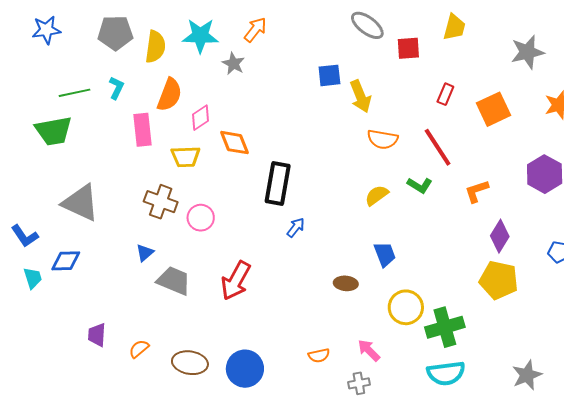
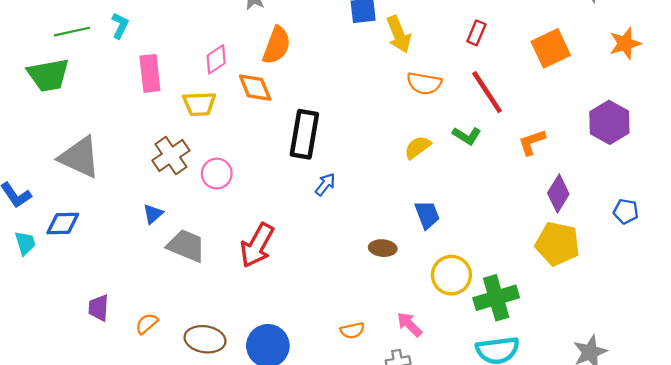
red rectangle: (445, 94) -> (476, 33), moved
orange semicircle: (169, 95) -> (277, 45), moved
brown cross: (161, 202) -> (171, 156), turned 36

